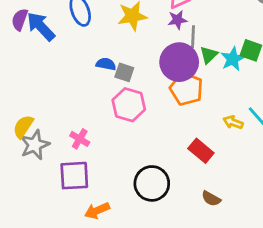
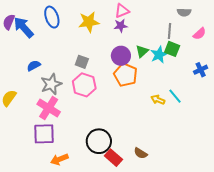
gray line: (193, 37) -> (170, 31), moved
purple circle: (179, 62) -> (121, 56), size x0.7
blue semicircle: (106, 64) -> (34, 66), moved, turned -40
pink cross: (80, 139) -> (49, 108), size x1.6
gray star: (35, 145) -> (51, 84), moved
red rectangle: (201, 151) -> (113, 158), moved

